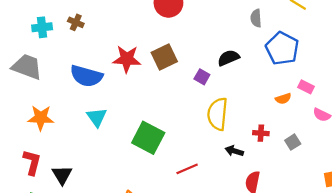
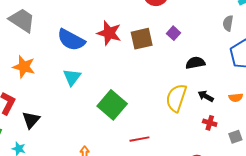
black semicircle: (228, 58) -> (195, 63), moved
purple square: (202, 77) -> (173, 33), moved
black arrow: (234, 151) -> (206, 96), moved

